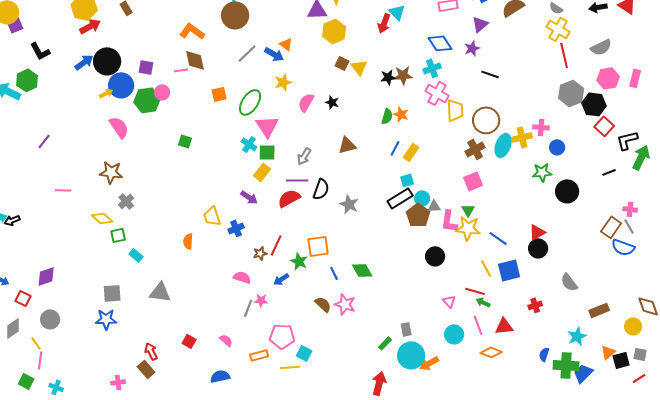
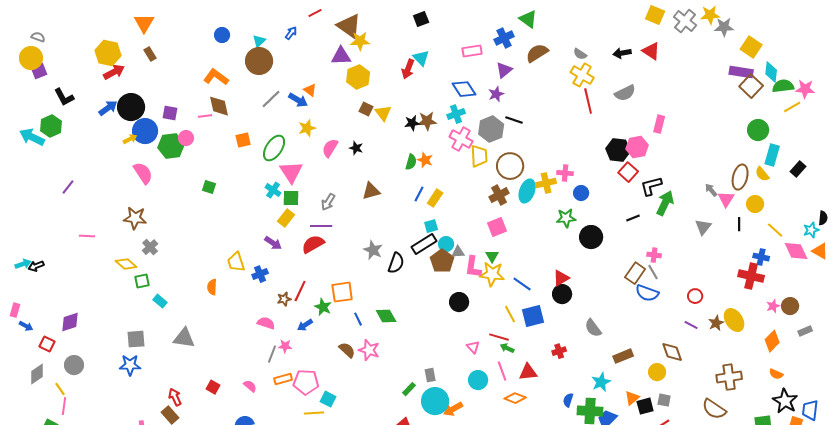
pink hexagon: (608, 78) -> (637, 147), moved
gray hexagon: (571, 93) -> (491, 129), moved
black semicircle: (321, 189) -> (396, 263), moved
orange rectangle: (259, 355) -> (283, 379), moved

